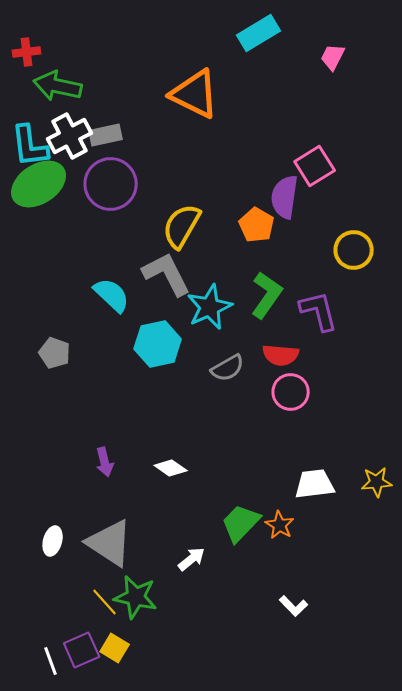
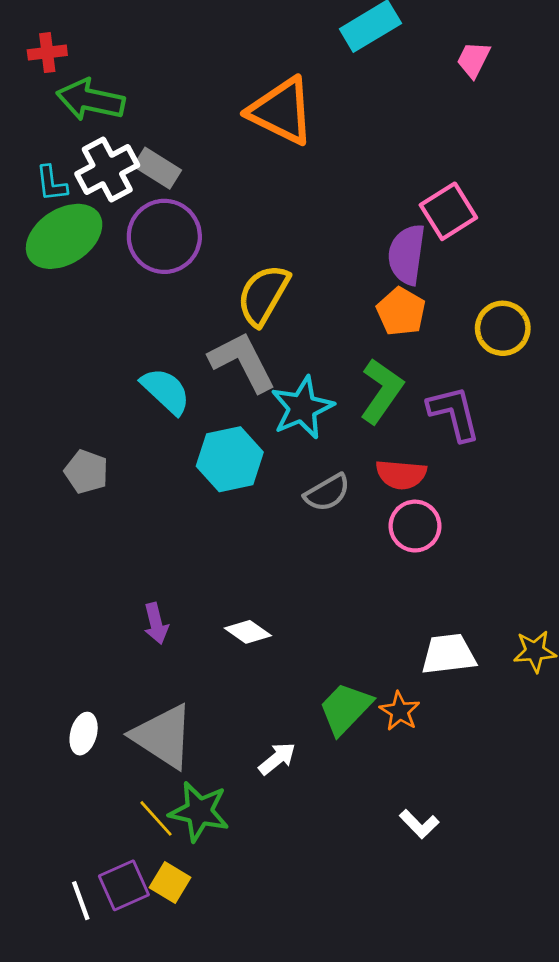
gray rectangle: (106, 135) -> (157, 168), turned 44
cyan L-shape: (30, 146) -> (52, 183), size x0.6
orange pentagon: (257, 225) -> (401, 312), moved

